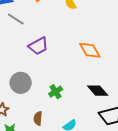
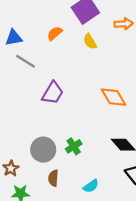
purple trapezoid: (38, 46) -> (53, 93), turned -30
gray circle: (21, 83) -> (43, 150), moved

